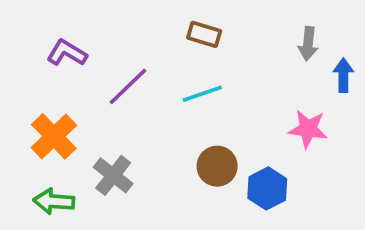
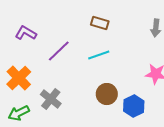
green arrow: (54, 201) -> (19, 113), turned -30

